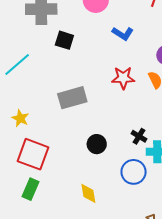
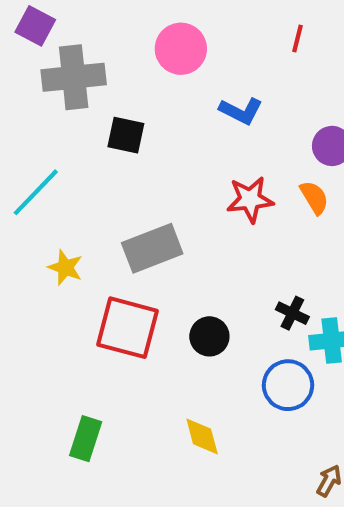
yellow star: (20, 118) -> (65, 267), moved
red square: (33, 154) -> (127, 328), moved

